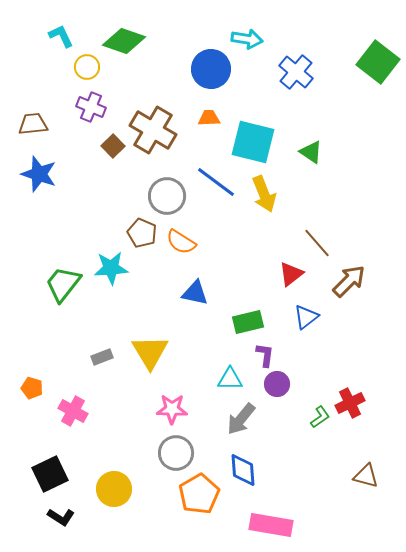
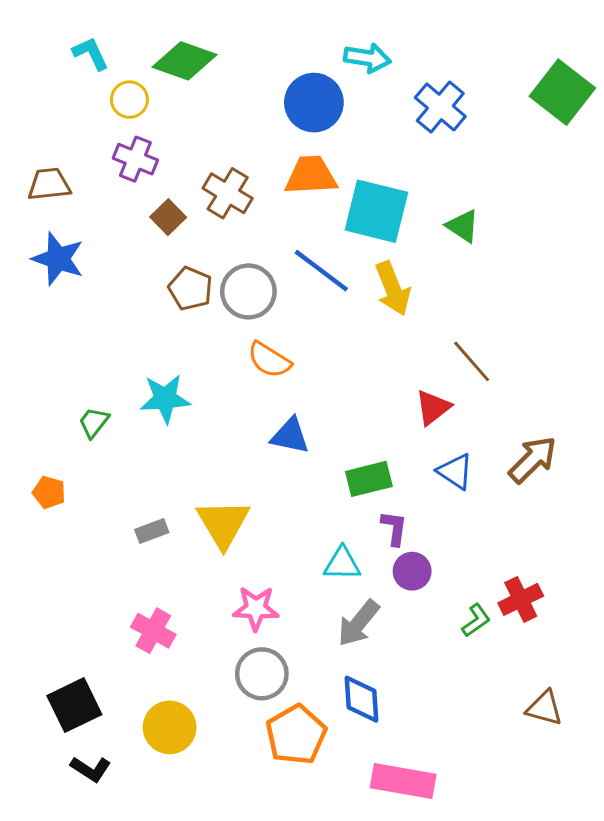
orange trapezoid: (209, 118) -> (311, 175), size x1.6
brown cross: (153, 130) -> (228, 193), size x0.7
brown pentagon: (142, 233) -> (190, 289), moved
brown arrow: (349, 281) -> (533, 460), moved
green trapezoid: (63, 284) -> (94, 422), size x0.6
blue triangle: (306, 317) -> (455, 471), turned -48
orange pentagon: (32, 388) -> (49, 492), moved
pink cross: (73, 411) -> (153, 631), moved

